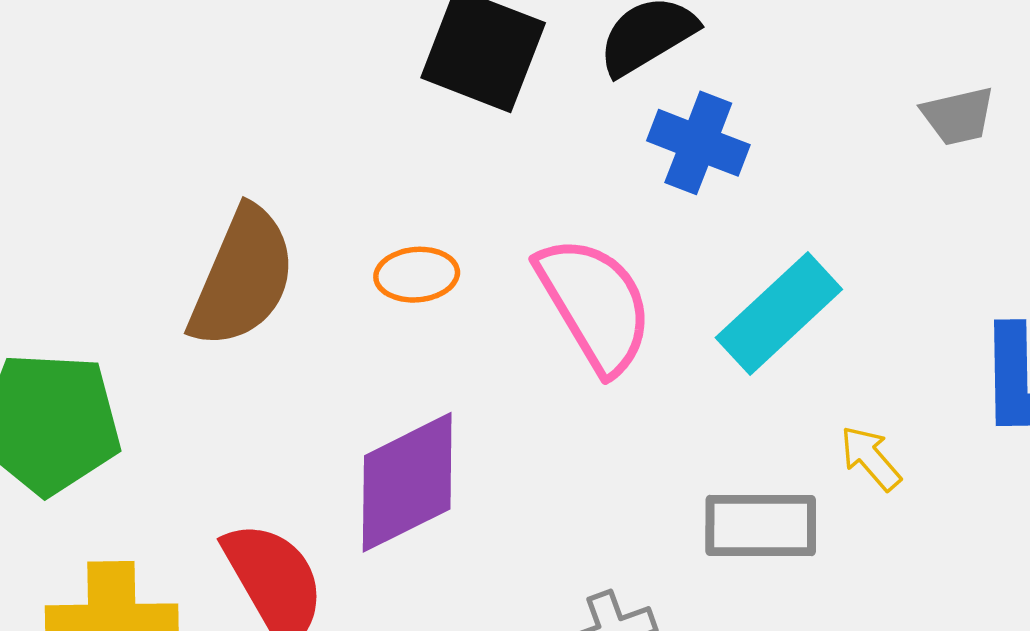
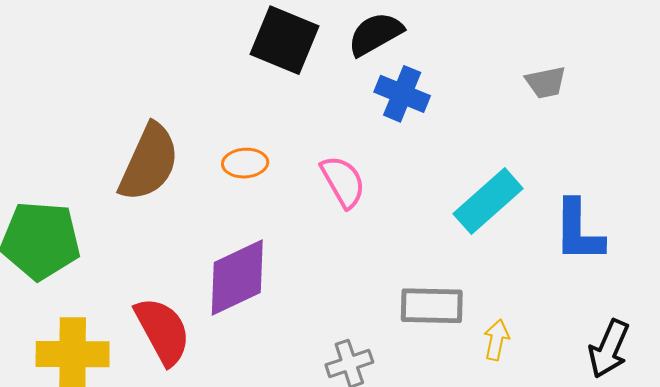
pink semicircle: (595, 304) -> (343, 182), size x0.7
cyan rectangle: (779, 314) -> (488, 201), moved
yellow arrow: (871, 458) -> (496, 340), moved, turned 51

